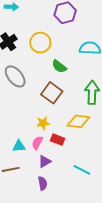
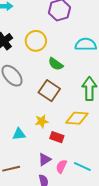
pink semicircle: (37, 143) -> (61, 166), moved
cyan triangle: (19, 146) -> (19, 134), moved

